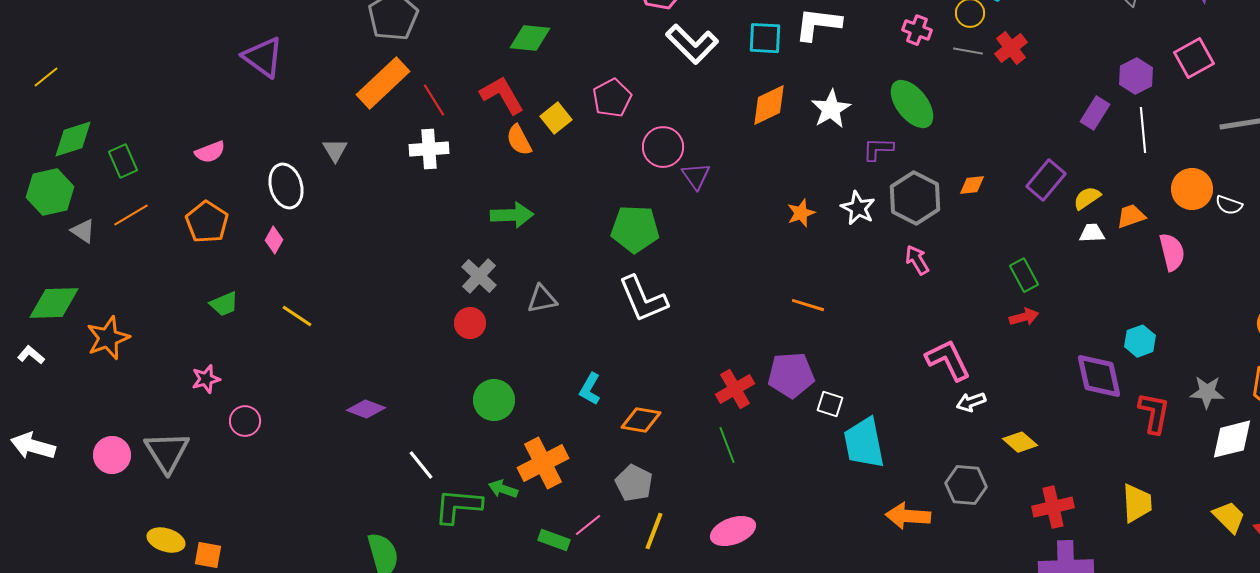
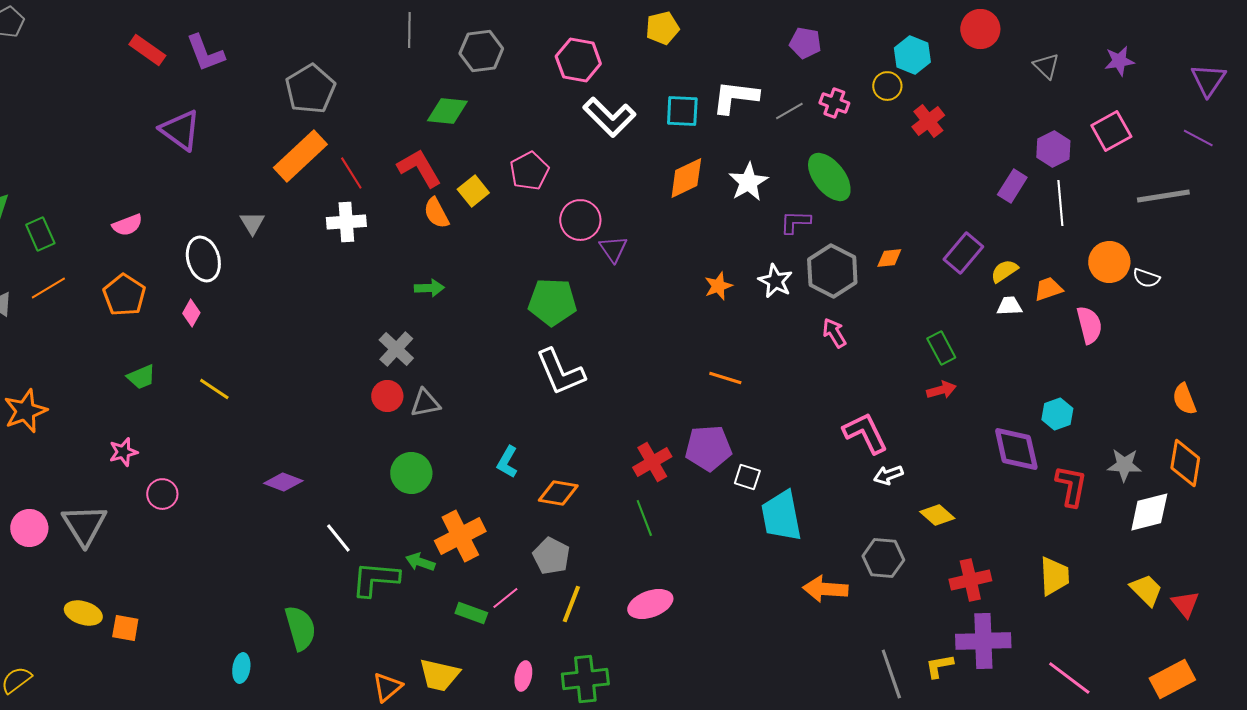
gray line: (968, 51) -> (789, 111), moved, turned -40
green arrow: (512, 215) -> (429, 288), size x0.7
gray triangle: (542, 299) -> (425, 403), moved

